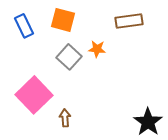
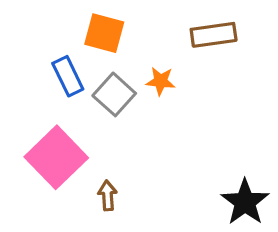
blue rectangle: (24, 26) -> (68, 76), moved

